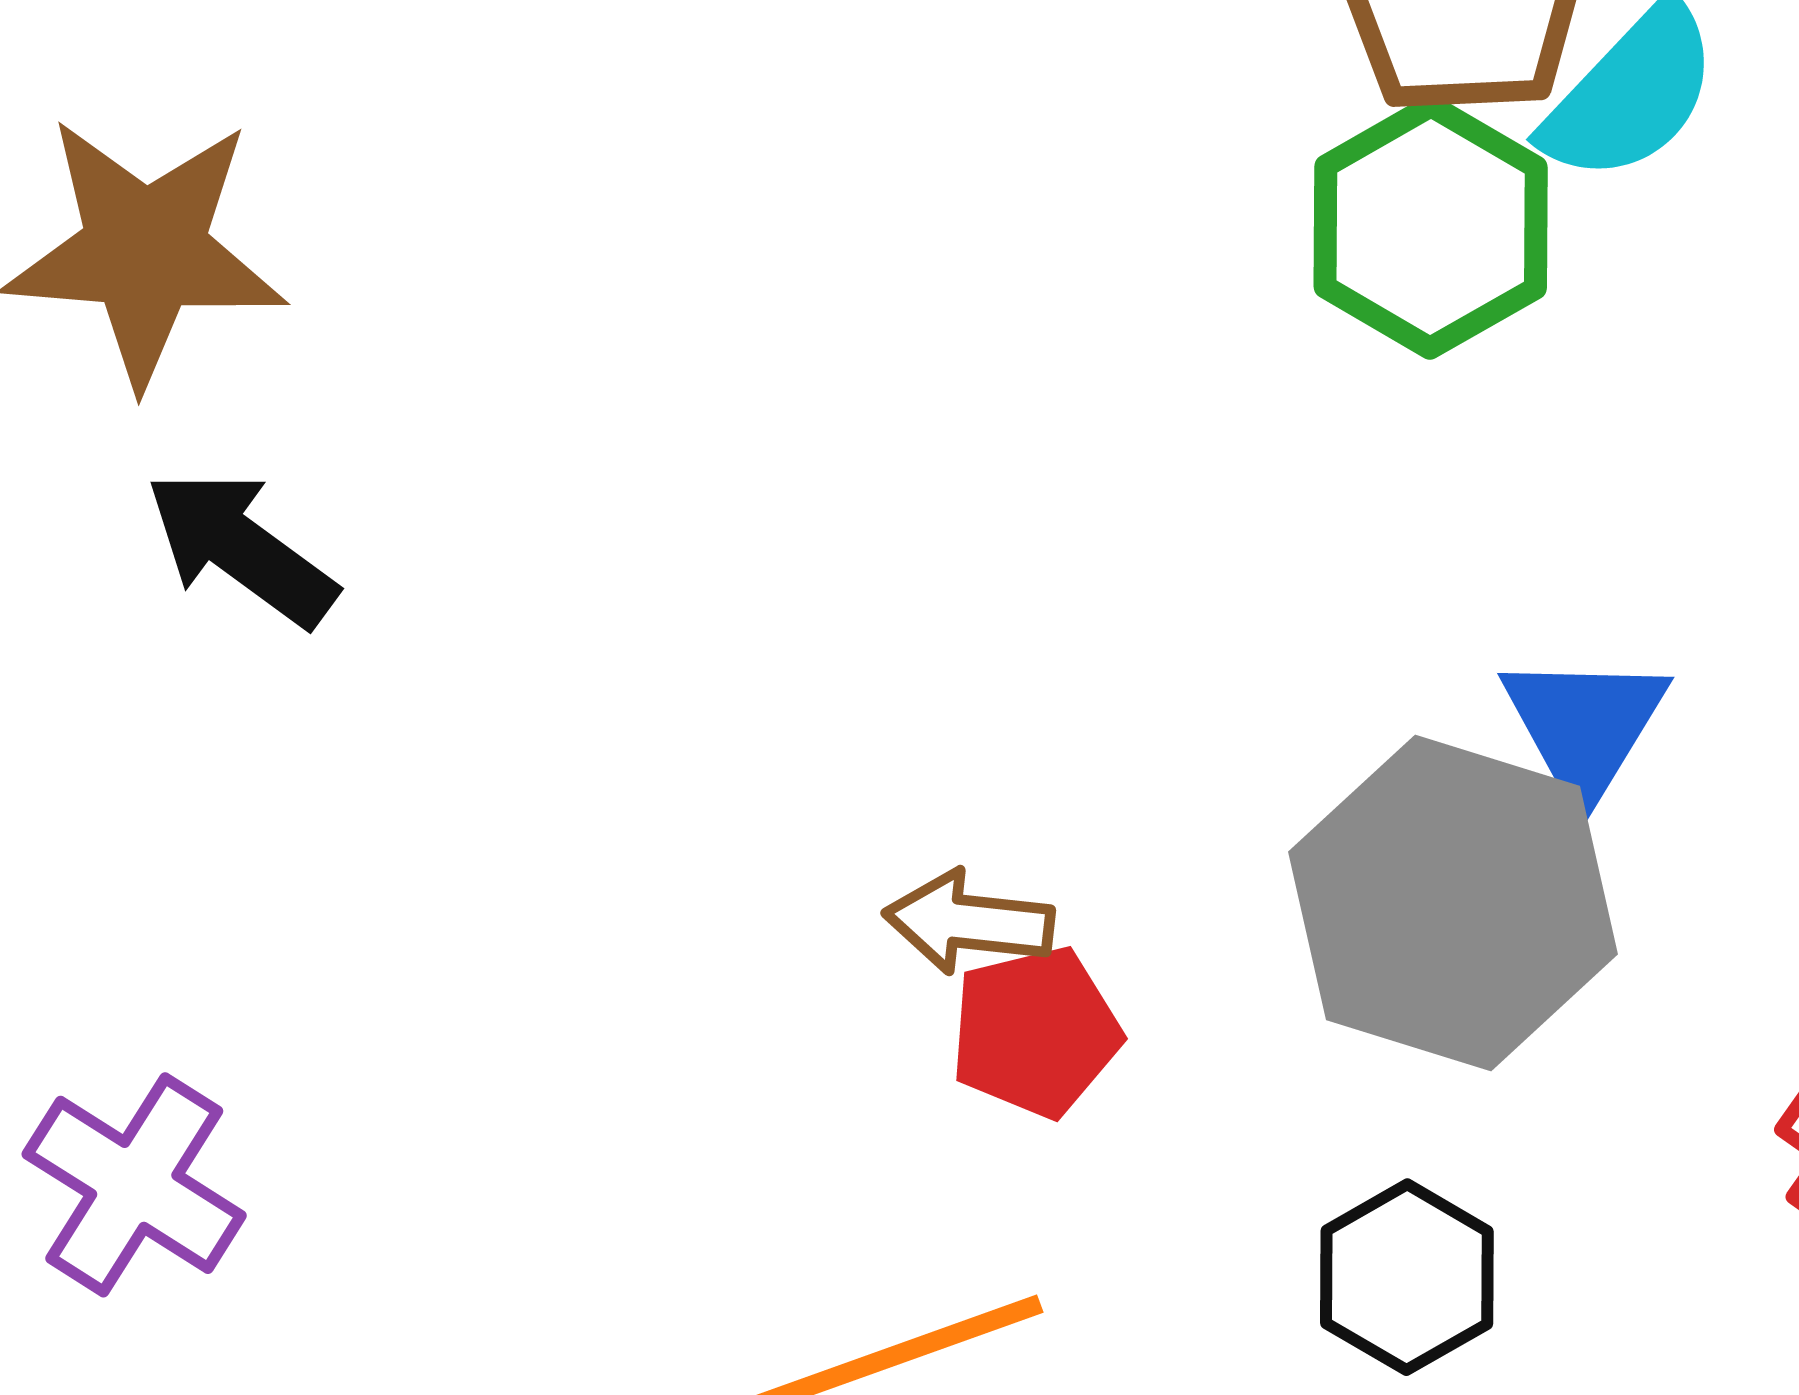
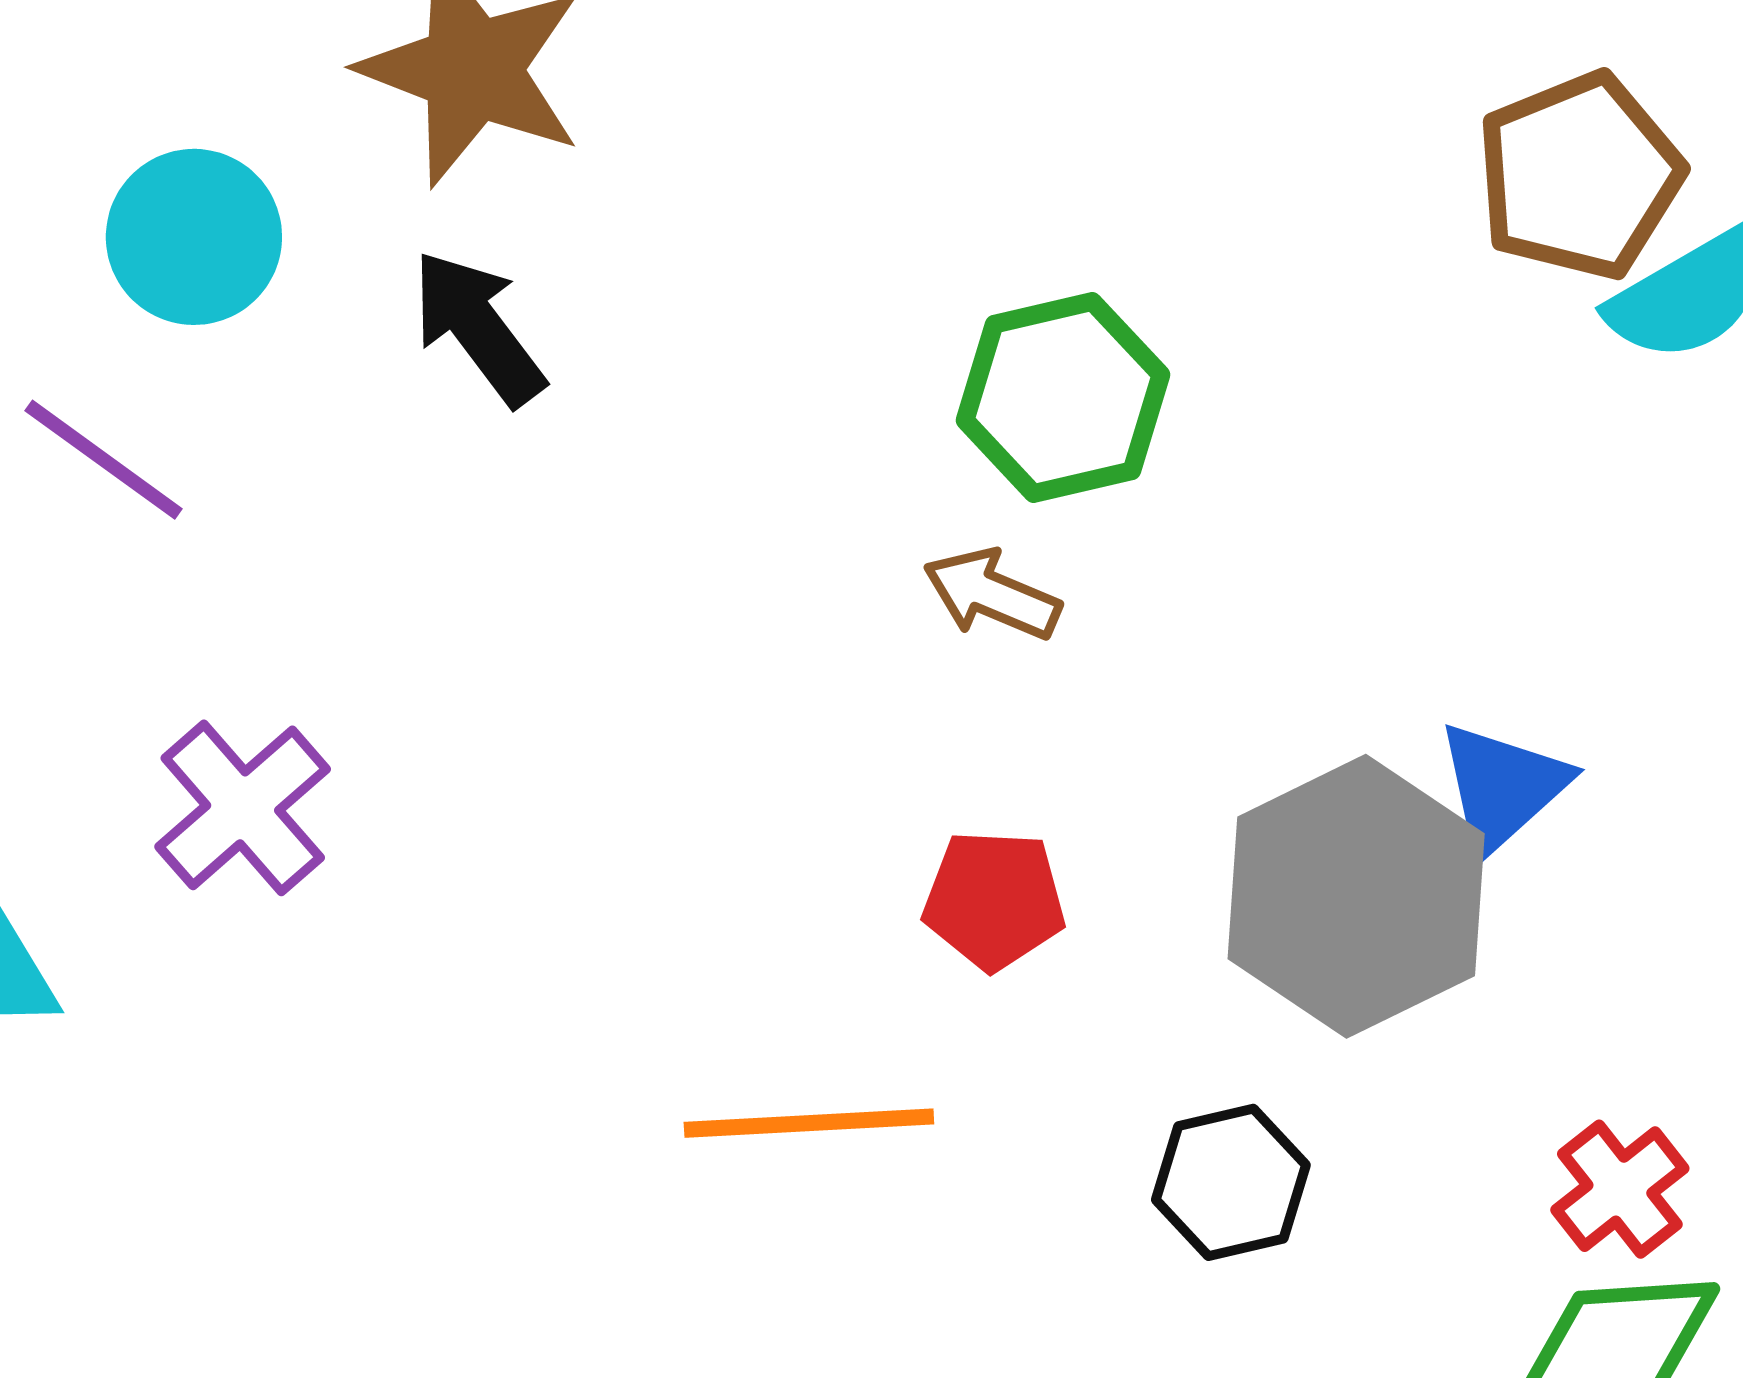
green hexagon: (1431, 227) -> (1063, 397), moved
brown arrow: (969, 922) -> (992, 594), moved

